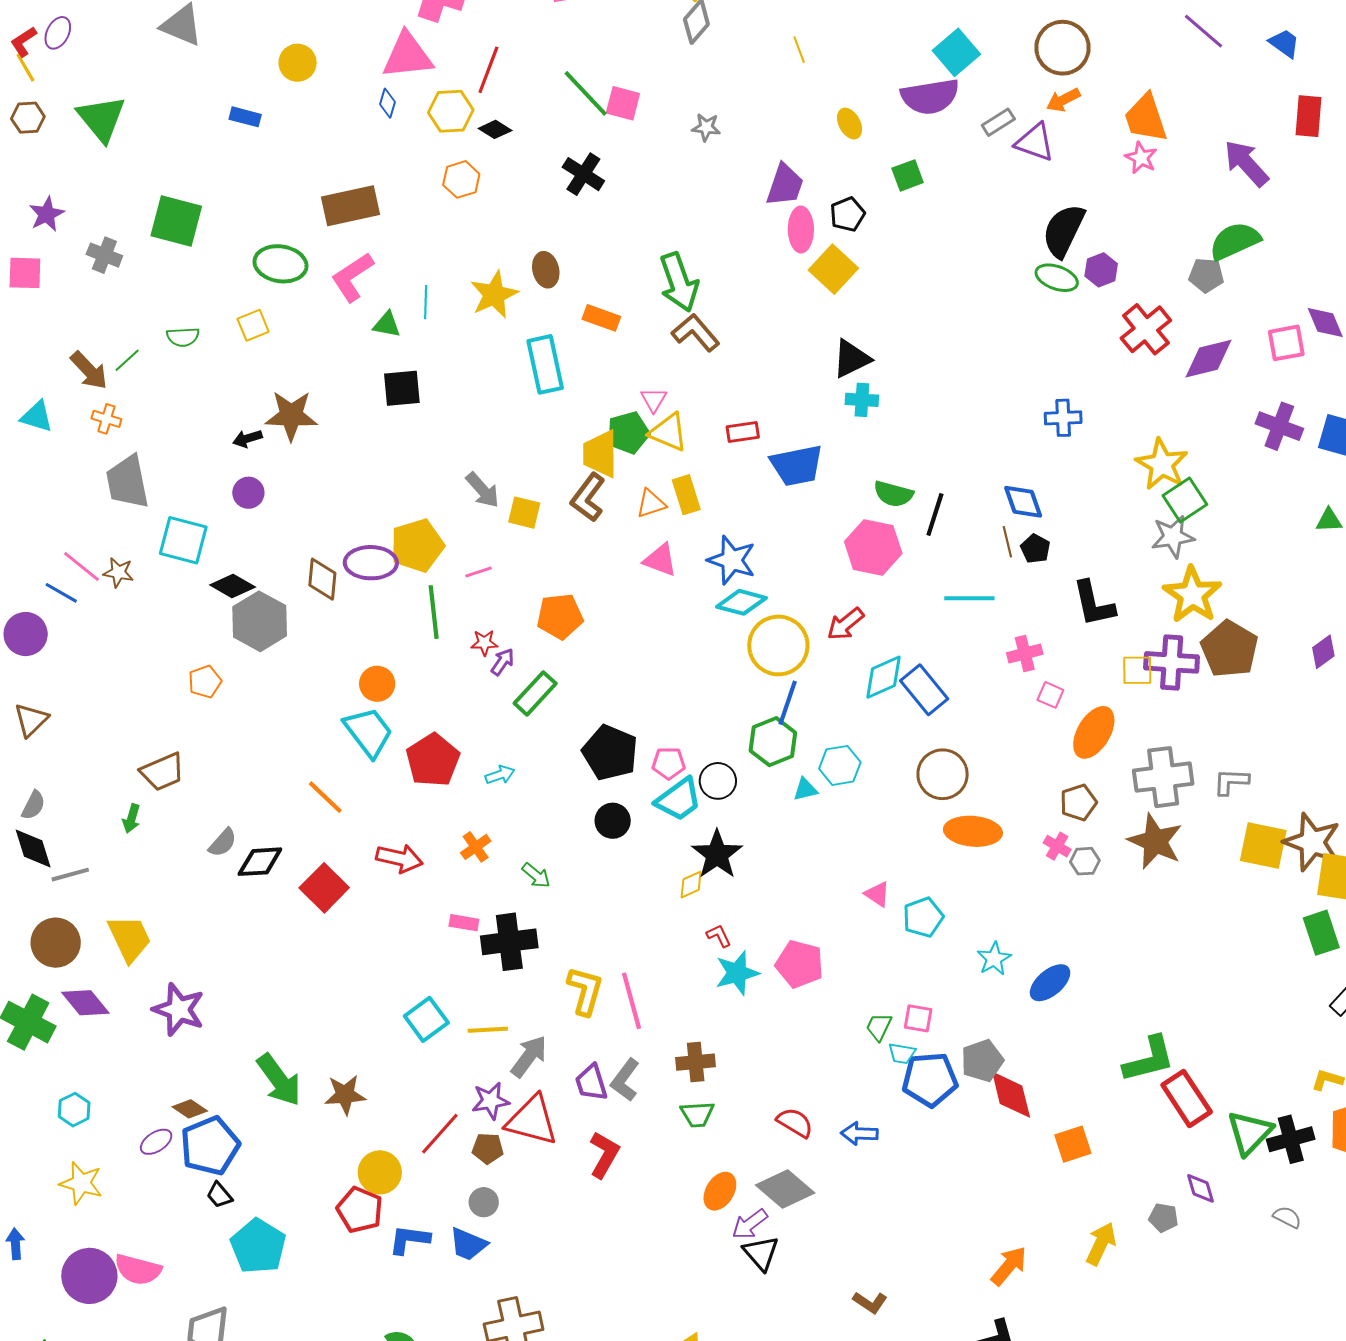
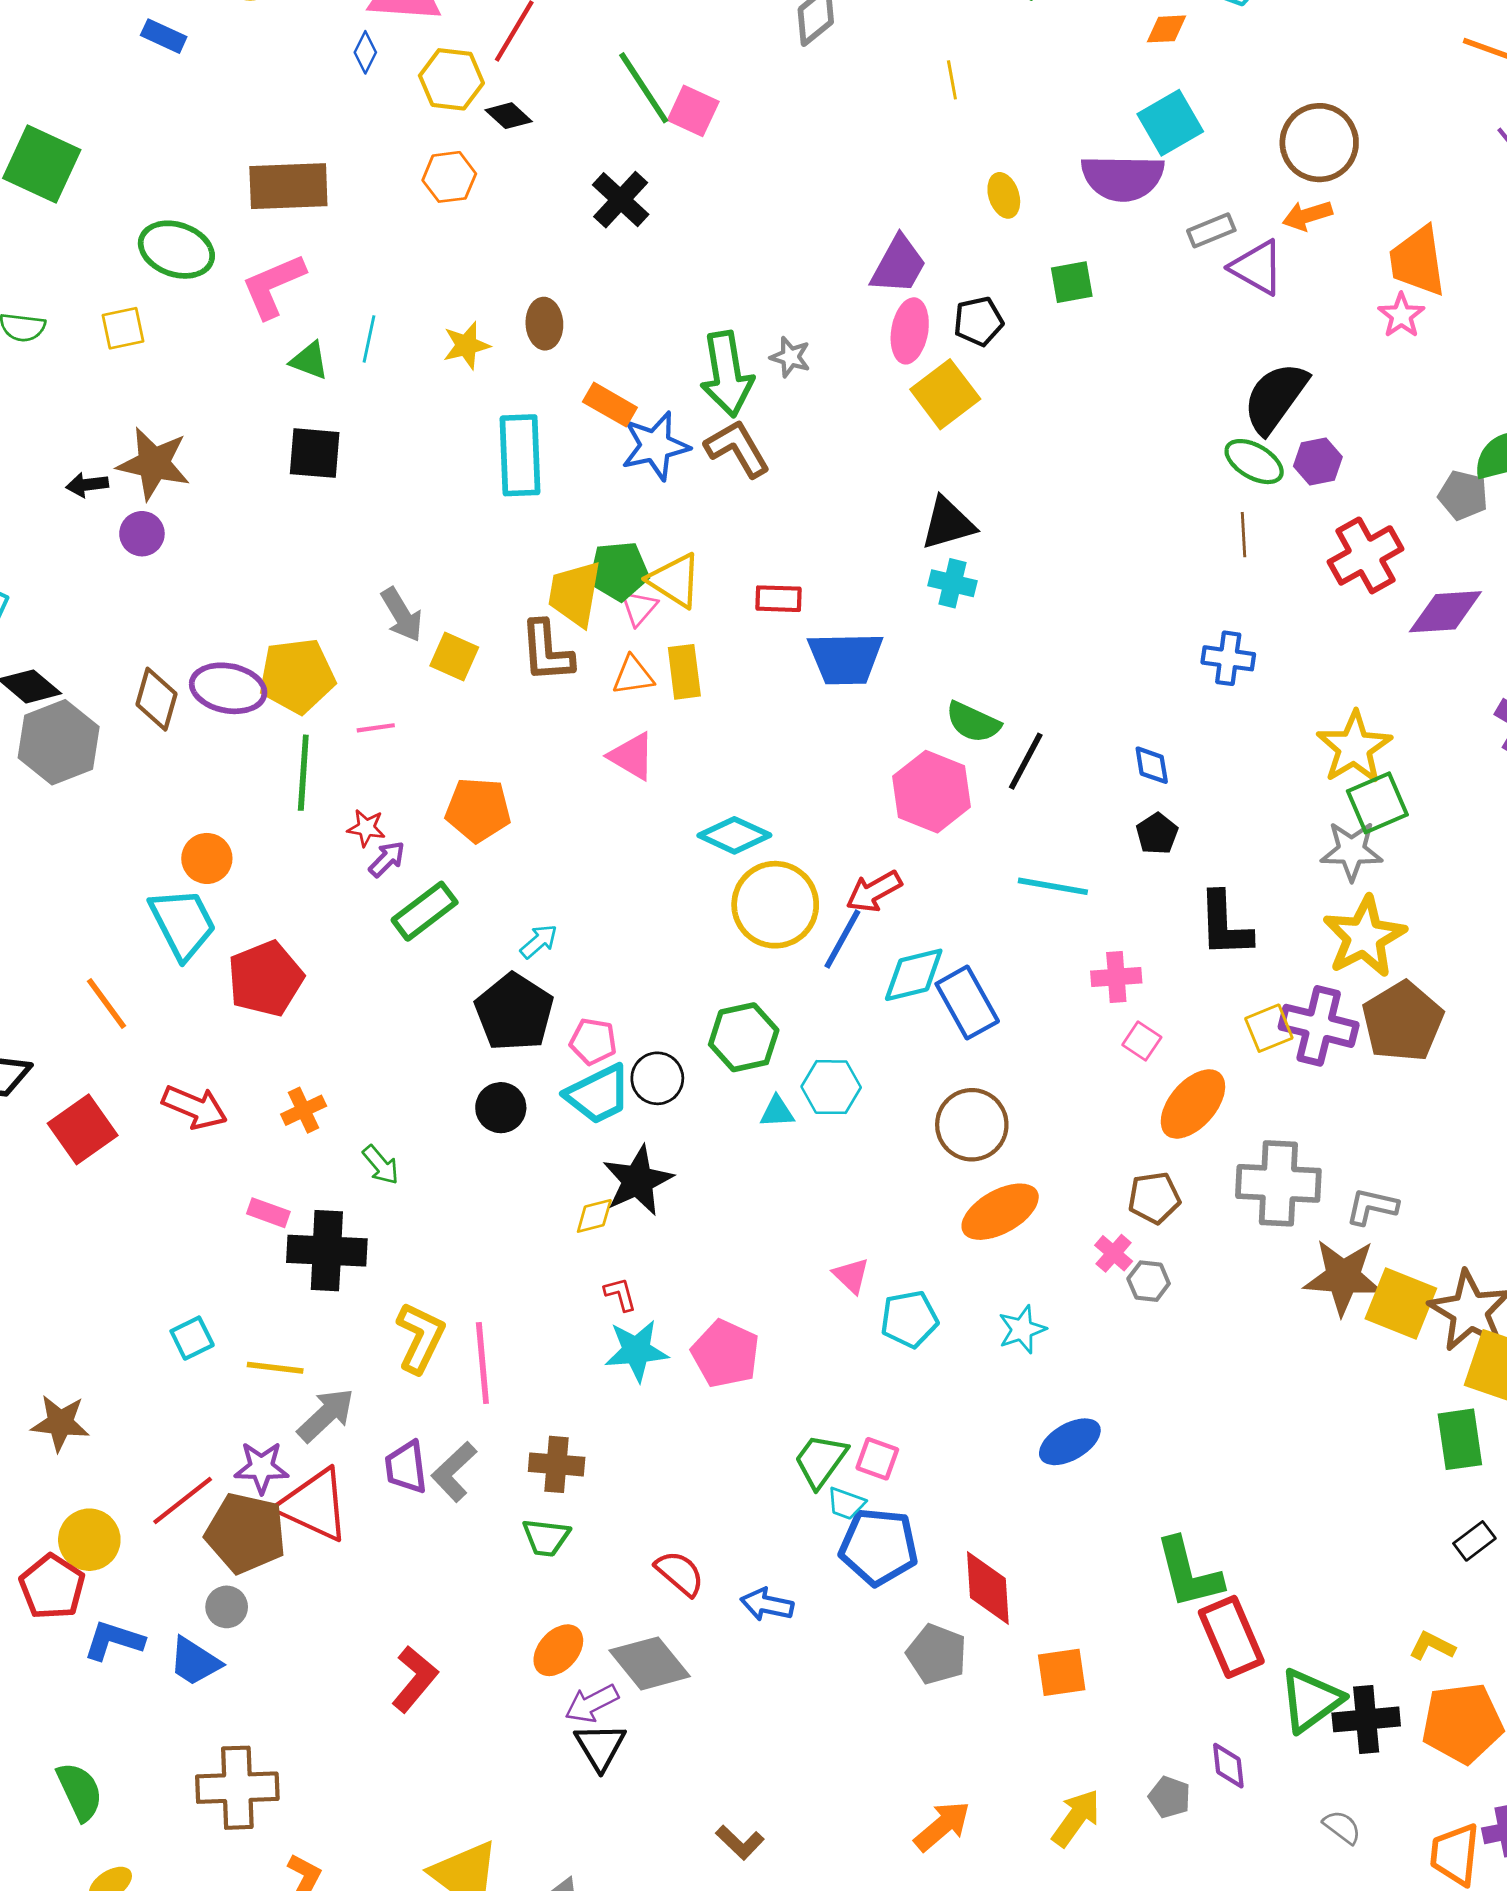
gray star: (706, 127) -> (790, 357), moved
yellow star: (494, 295) -> (466, 345), size x0.7
pink triangle: (654, 400) -> (639, 608), moved
purple circle: (248, 493) -> (142, 534), moved
brown L-shape: (588, 497) -> (547, 651), turned -51
blue diamond: (1023, 502) -> (1152, 765), size x0.7
brown line: (1007, 542) -> (1244, 535), moved
blue star: (732, 560) -> (655, 446), moved, turned 30
yellow square: (1137, 670) -> (1269, 1028), turned -32
blue line: (788, 703) -> (842, 939), moved
cyan arrow: (500, 775) -> (539, 941), moved, turned -32
orange ellipse: (973, 831) -> (1000, 1212), turned -44
brown star: (1155, 841) -> (1343, 1277), moved, turned -30
cyan star: (994, 959) -> (1022, 1329), moved
cyan square: (426, 1019) -> (192, 1338), size x0.7
green trapezoid: (879, 1027) -> (820, 1461), size x1.4
green L-shape: (1149, 1059) -> (1189, 1573), turned 80
gray pentagon: (982, 1061) -> (937, 1654), moved, turned 30
brown pentagon: (488, 1148) -> (246, 1533), size x1.8
red L-shape: (604, 1155) -> (415, 1679), moved

